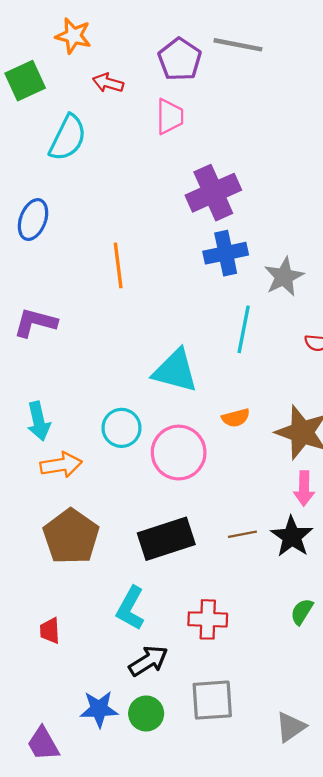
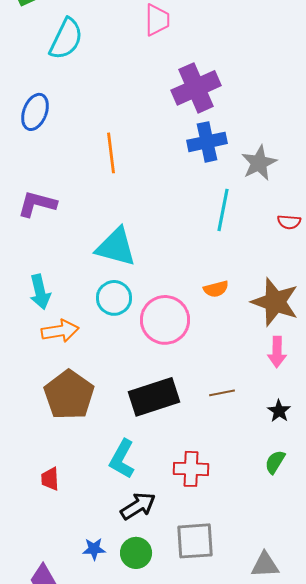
cyan triangle: (175, 371) -> (116, 247), moved
black star: (292, 537) -> (279, 411), moved, size x0.6
blue star: (99, 709) -> (94, 549), size x0.7
gray triangle: (291, 727) -> (265, 565), turned 32

